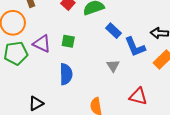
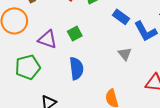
green square: (68, 41) -> (75, 34), turned -32
green pentagon: (16, 53) -> (28, 67), moved

